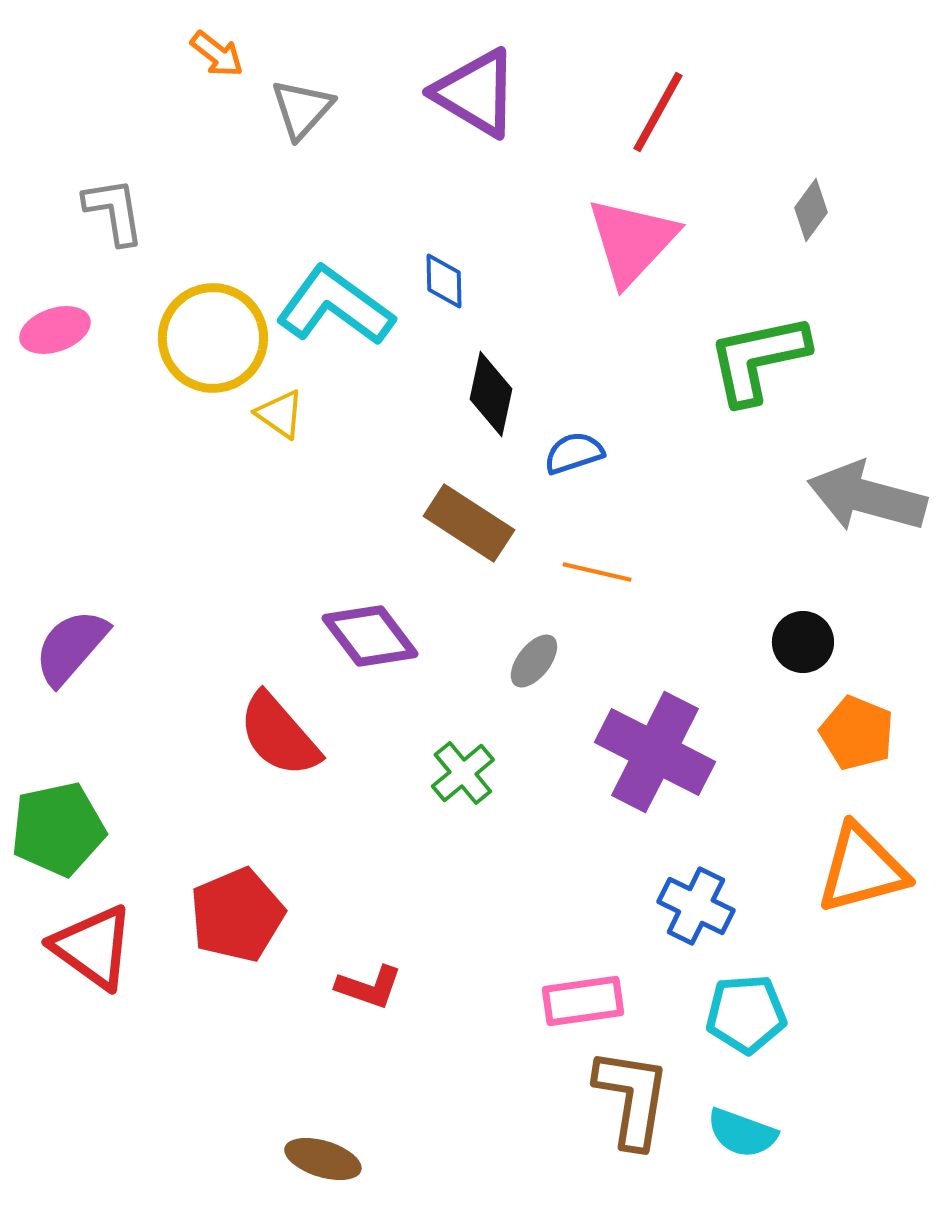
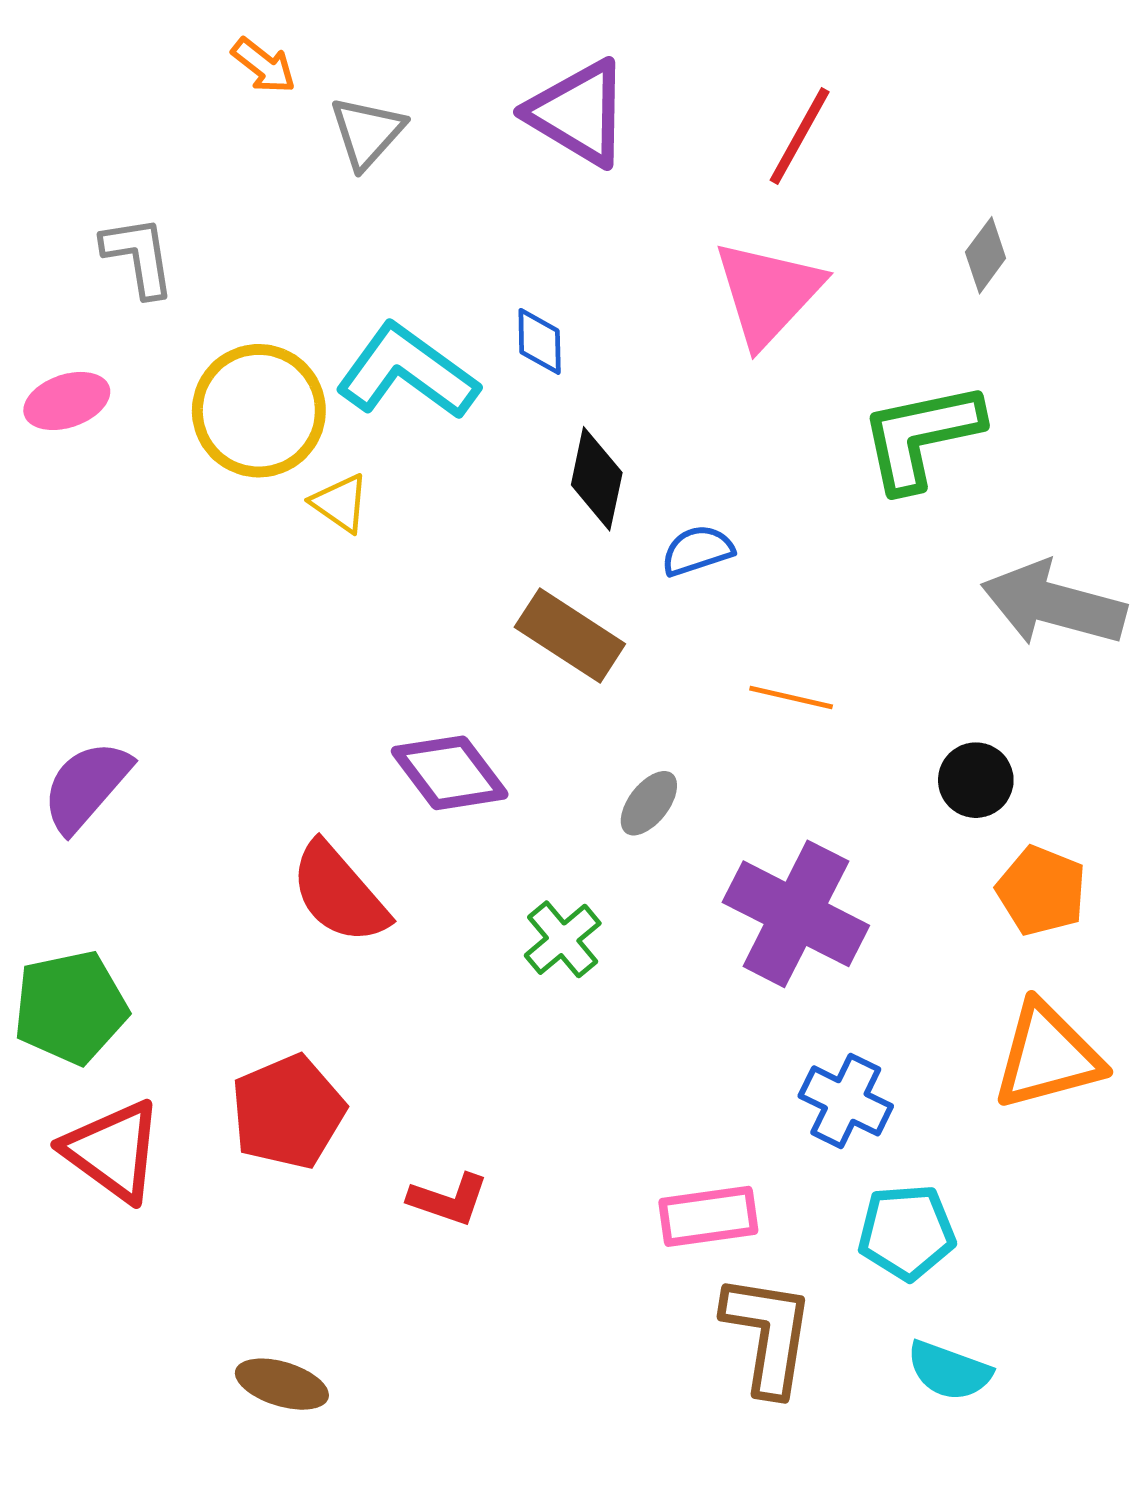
orange line: (597, 572) -> (791, 697), moved
cyan semicircle: (742, 1133) -> (949, 1371), moved
brown ellipse: (323, 1159) -> (282, 1384), moved

